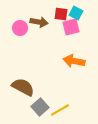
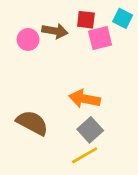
cyan square: (76, 13) -> (123, 18), moved
orange arrow: (74, 61) -> (85, 99), moved
gray square: (40, 107) -> (90, 130), moved

